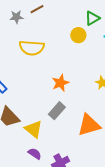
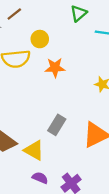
yellow circle: (78, 35) -> (40, 39), moved
orange star: (60, 83) -> (55, 68), moved, turned 30

